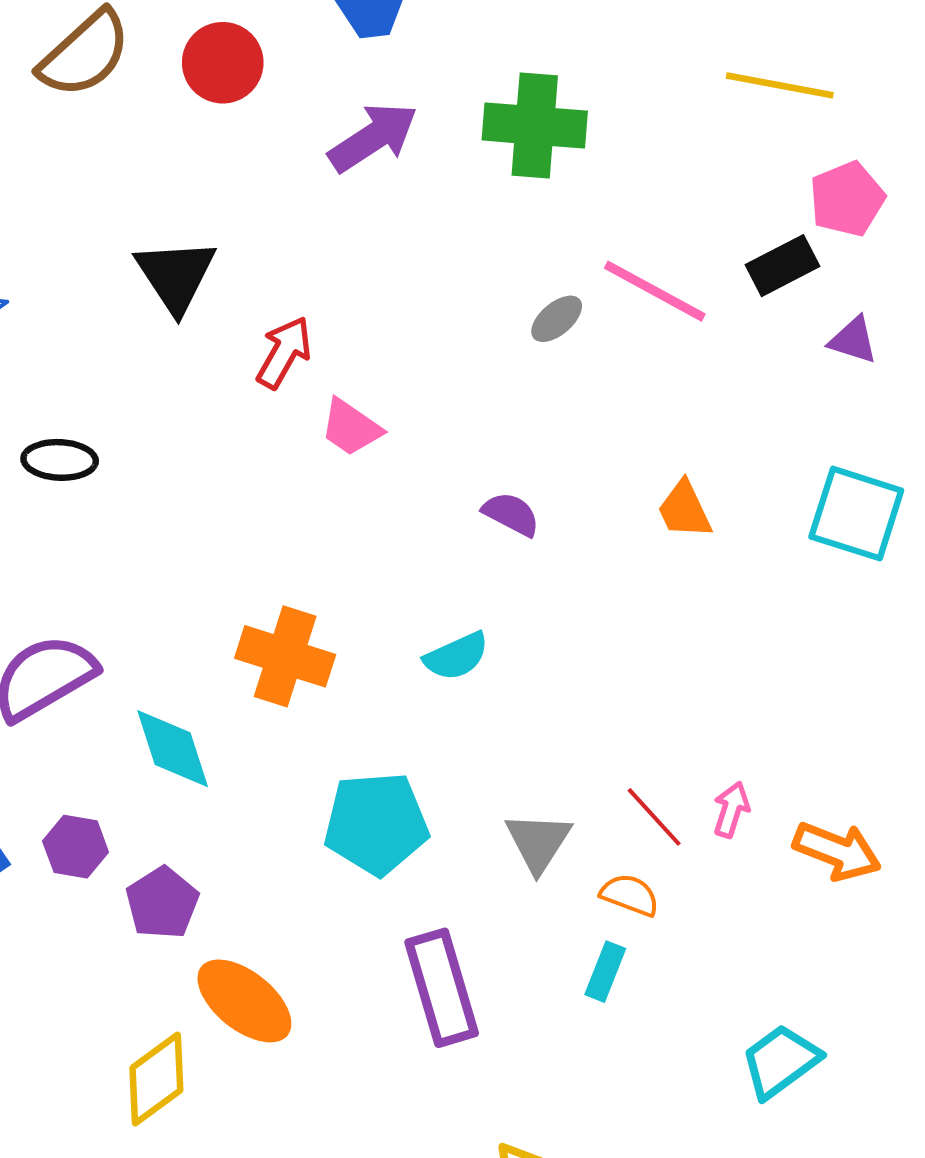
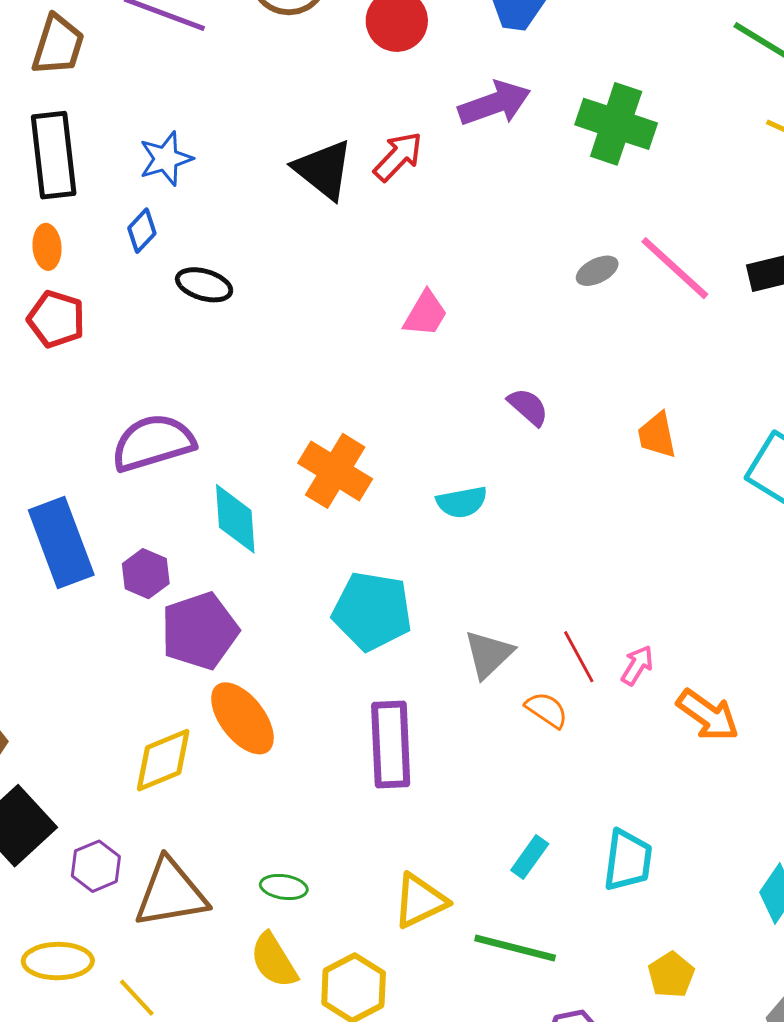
black triangle: (176, 275) -> (323, 170), turned -32
red arrow: (284, 352) -> (398, 157), moved
pink trapezoid: (351, 428) -> (425, 314), turned -108
purple pentagon: (162, 903) -> (200, 631), size x1.4
cyan rectangle: (605, 972) -> (530, 857), moved
cyan trapezoid: (780, 1061) -> (628, 860), turned 120

